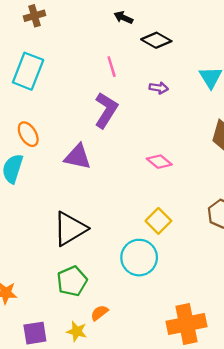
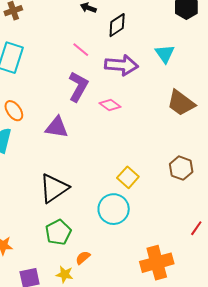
black diamond: (156, 40) -> (117, 25), turned -60
pink line: (112, 67) -> (81, 50), turned -30
purple arrow: (159, 88) -> (122, 65), size x2.0
pink diamond: (159, 162) -> (110, 105), moved

